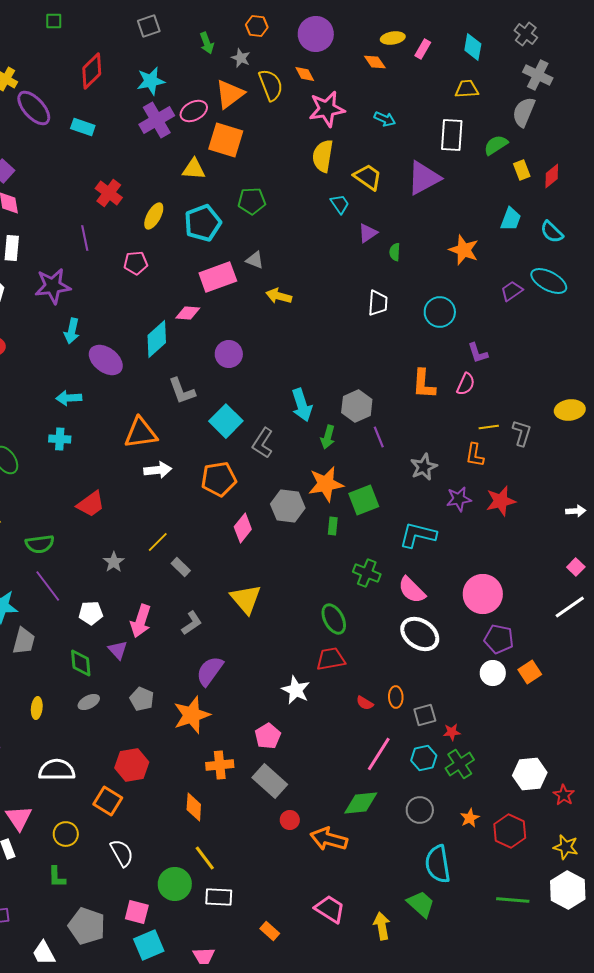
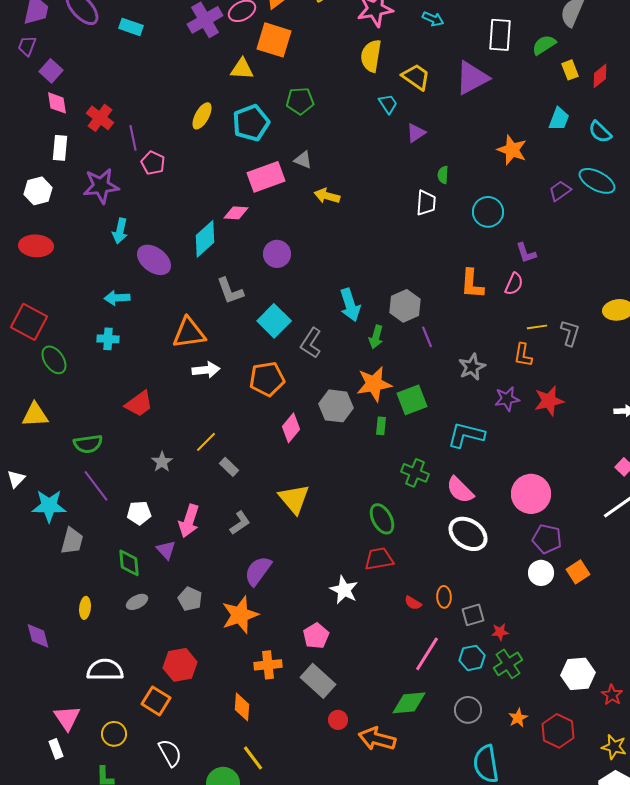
red cross: (109, 193) -> (100, 118), moved
green semicircle: (395, 252) -> (443, 175), moved
pink pentagon: (136, 263) -> (153, 163), moved, turned 30

